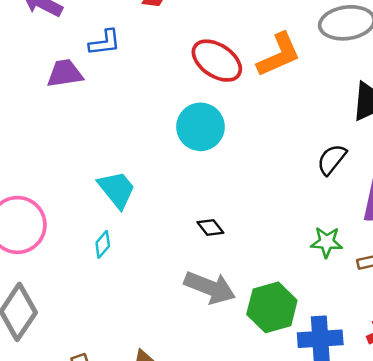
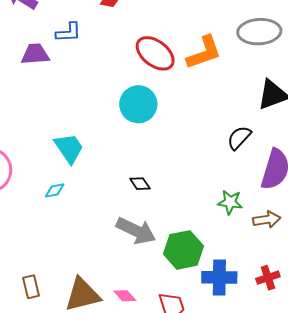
cyan diamond: (103, 244) -> (55, 190), turned 35

